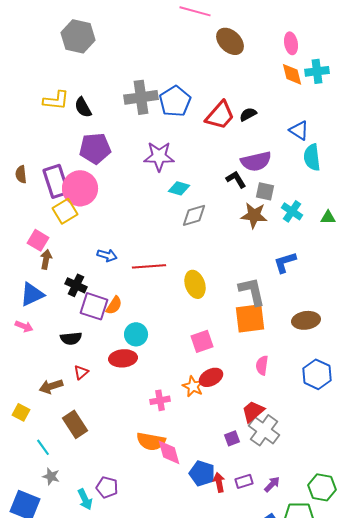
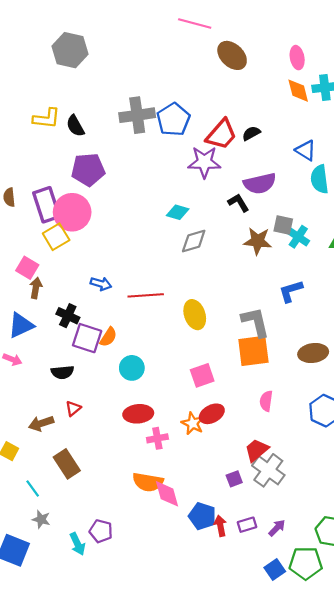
purple star: (159, 156) -> (204, 162), moved
gray square: (265, 191) -> (283, 225), moved
red ellipse: (123, 358) -> (138, 414), moved

